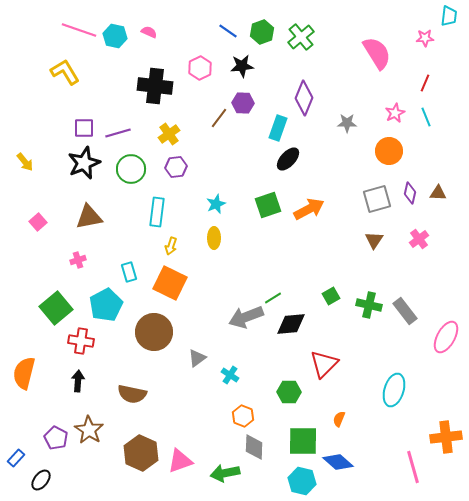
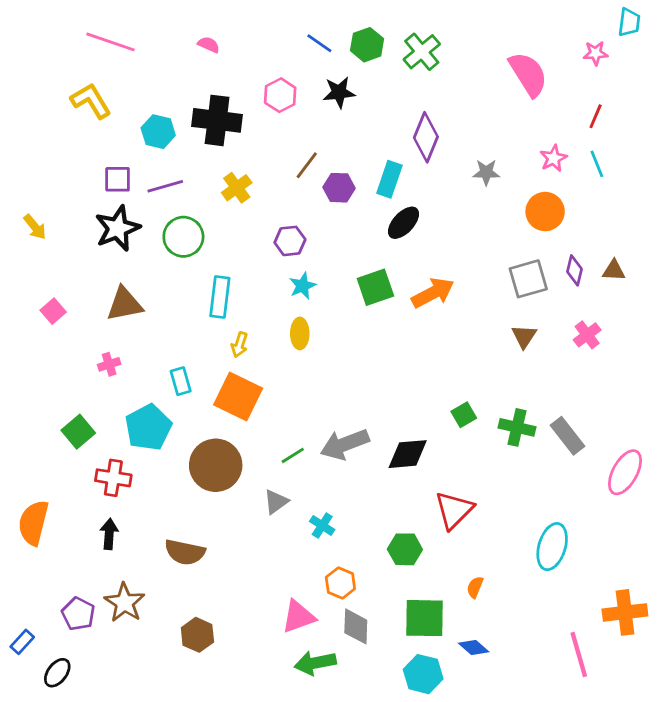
cyan hexagon: (115, 36) -> (158, 132), moved
purple hexagon: (243, 103) -> (339, 188), moved
purple hexagon: (176, 167) -> (290, 241), moved
green line: (273, 298) -> (293, 455), moved
green square: (56, 308) -> (78, 432), size x0.7
brown hexagon: (141, 453) -> (197, 635), size x0.7
pink triangle: (180, 461) -> (298, 617), moved
blue diamond: (338, 462) -> (474, 647), size x0.7

